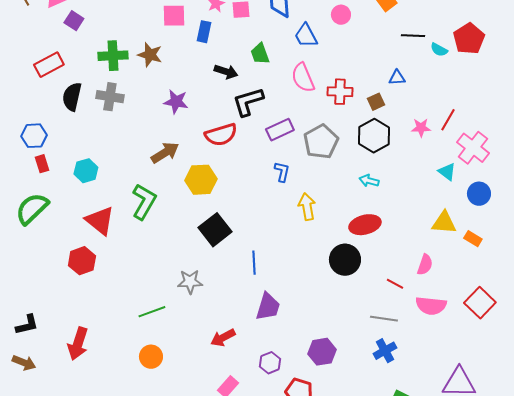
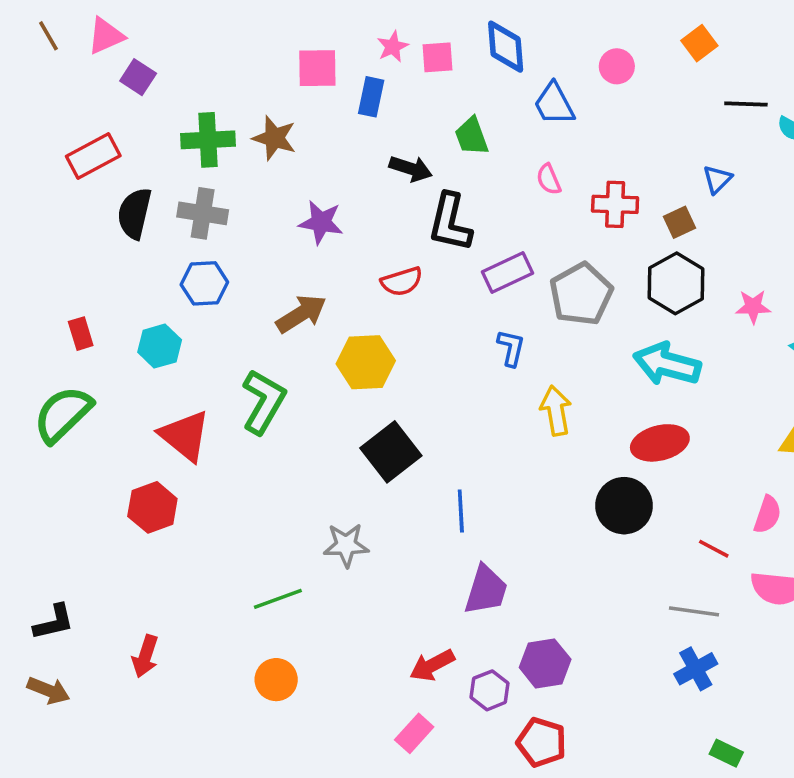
pink semicircle: (303, 78) -> (549, 179), size x0.6
blue triangle: (397, 78) -> (717, 179), turned -42
black L-shape: (248, 102) -> (450, 222), turned -60
pink star: (421, 128) -> (753, 307), moved
red semicircle: (221, 135) -> (402, 282), size x0.7
blue hexagon: (34, 136) -> (204, 283), moved
cyan arrow: (369, 181) -> (667, 364), size x1.8
red arrow: (223, 338) -> (432, 665), moved
red arrow: (78, 344) -> (145, 656), size x0.7
purple hexagon: (322, 352) -> (545, 663), moved

